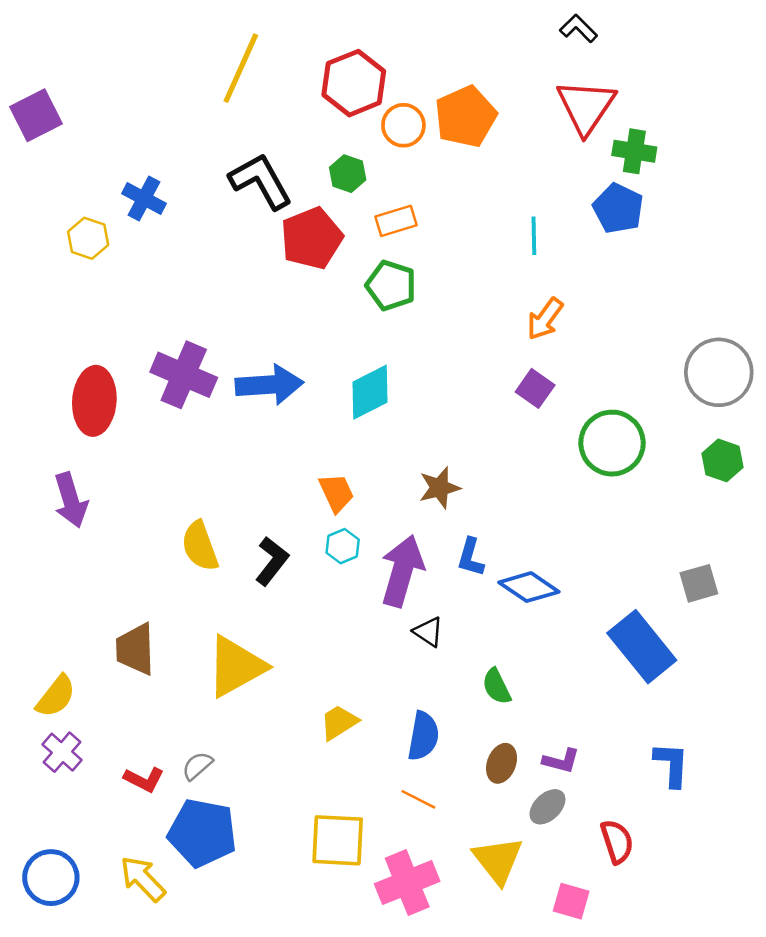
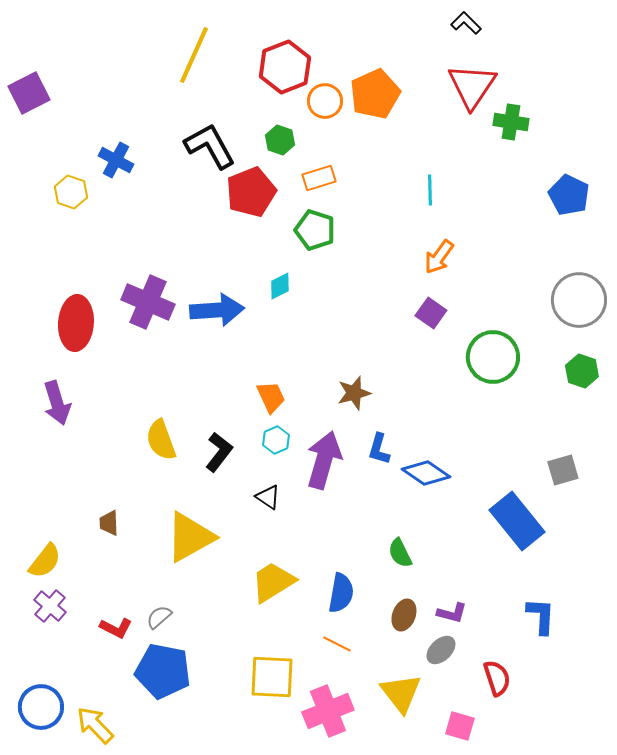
blue pentagon: (618, 208) -> (569, 195), moved
cyan diamond: (370, 392) -> (280, 286), moved, size x0.6
black triangle: (428, 632) -> (268, 497), moved
brown trapezoid: (135, 649) -> (109, 523), size x0.6
yellow trapezoid: (339, 722) -> (273, 582), size x1.4
yellow arrow: (143, 879) -> (95, 725), moved

